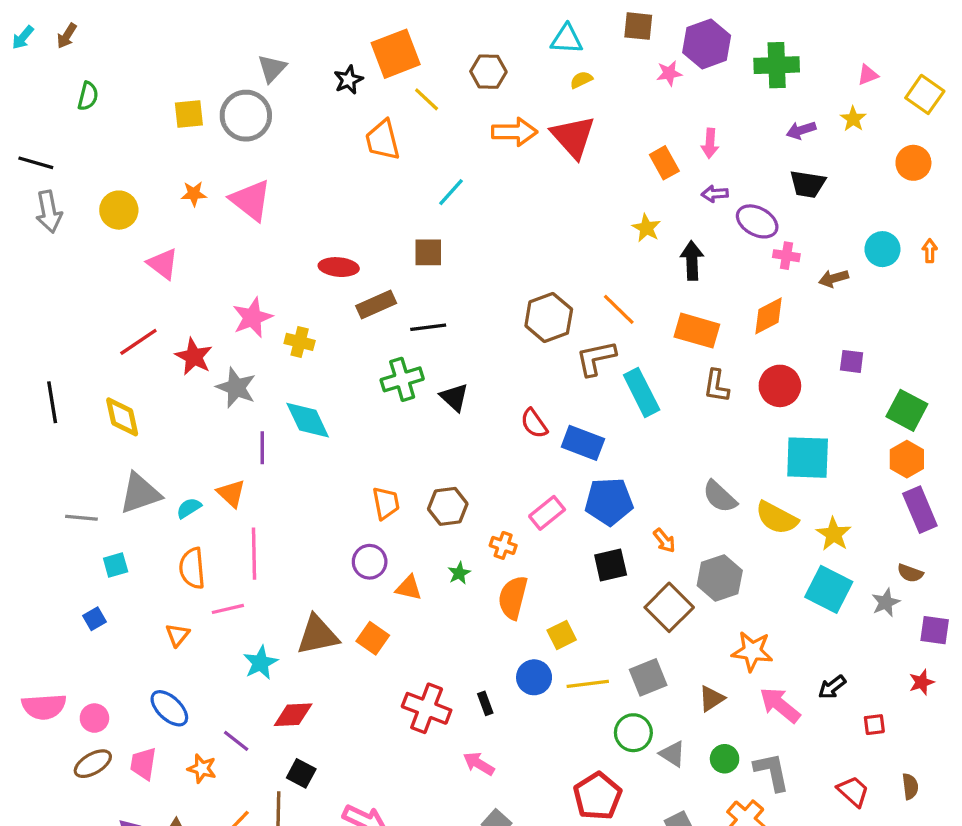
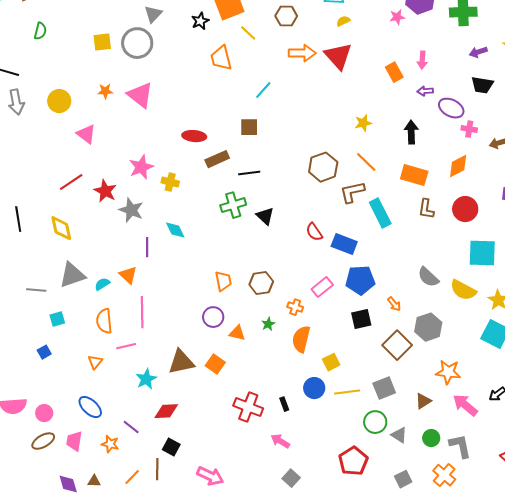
yellow star: (646, 228) -> (363, 123), moved, turned 30
cyan diamond: (308, 420) -> (175, 230), size x0.7

